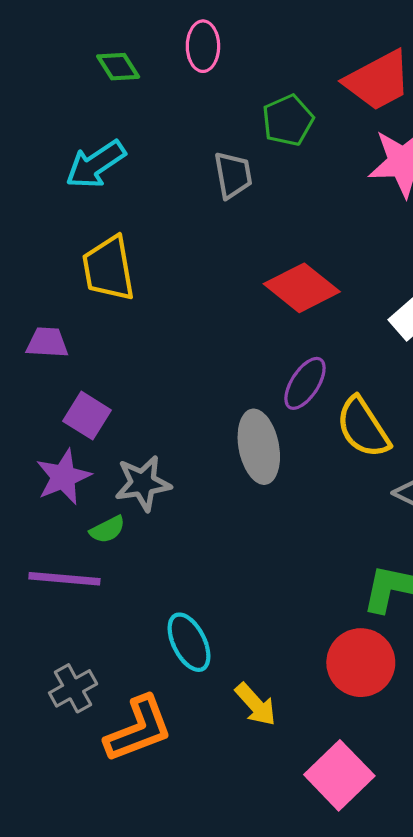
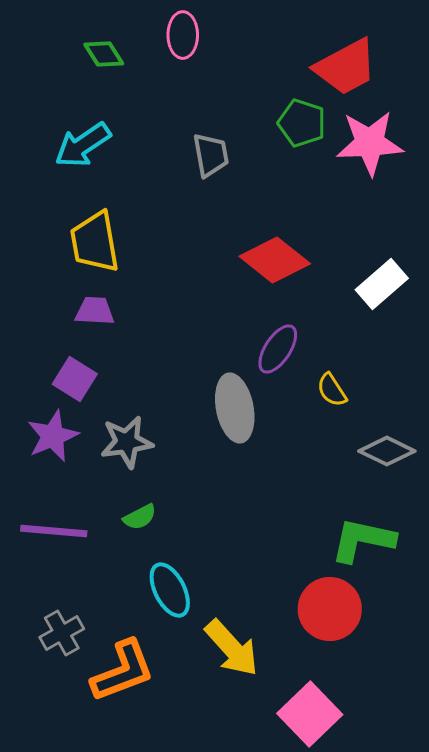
green pentagon: (288, 120) -> (302, 123), moved, turned -30
purple trapezoid: (47, 343) -> (95, 311), moved
yellow semicircle: (363, 427) -> (332, 390), size x0.6
green semicircle: (107, 529) -> (140, 517), moved
yellow arrow: (256, 704) -> (232, 648), size x1.4

